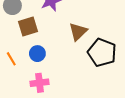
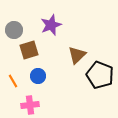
pink cross: (39, 83) -> (30, 105), moved

